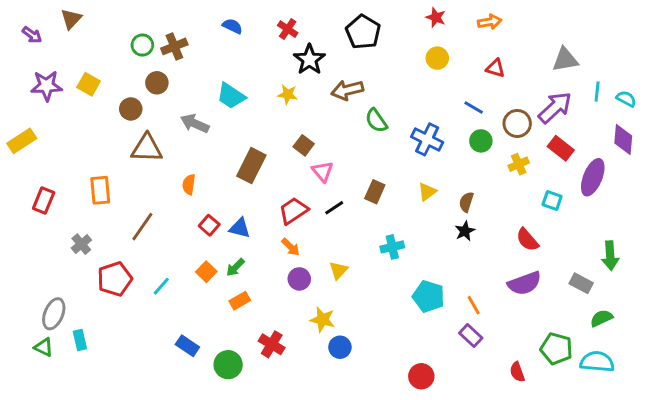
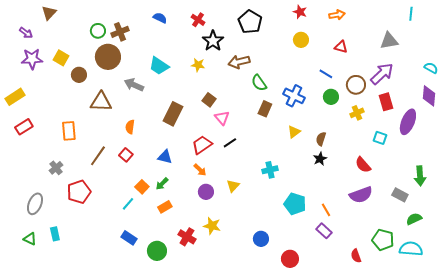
purple arrow: (32, 35) -> (26, 33), moved
brown circle: (157, 83) -> (108, 57), size x1.6
cyan line: (597, 92) -> (411, 14), moved
brown circle: (131, 109) -> (79, 75), moved
red rectangle: (561, 148) -> (386, 102), turned 36
brown rectangle: (375, 192) -> (265, 109), moved
red rectangle: (44, 200) -> (24, 127), moved, turned 36
red square: (209, 225) -> (126, 155), moved
cyan line: (161, 286) -> (128, 204), moved
gray ellipse: (54, 314) -> (35, 204), moved
yellow star: (323, 320) -> (212, 226), moved
blue circle: (340, 347) -> (261, 239), moved

